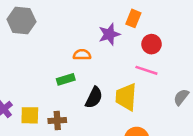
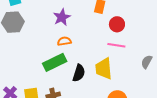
purple star: (109, 34) -> (62, 17), moved
green rectangle: (66, 79) -> (55, 62), size x1.6

